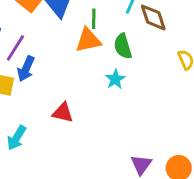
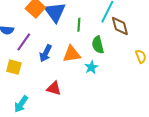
orange triangle: (88, 40) -> (72, 54), moved
blue arrow: (26, 69) -> (46, 53), moved

